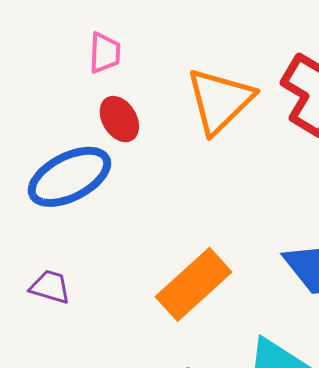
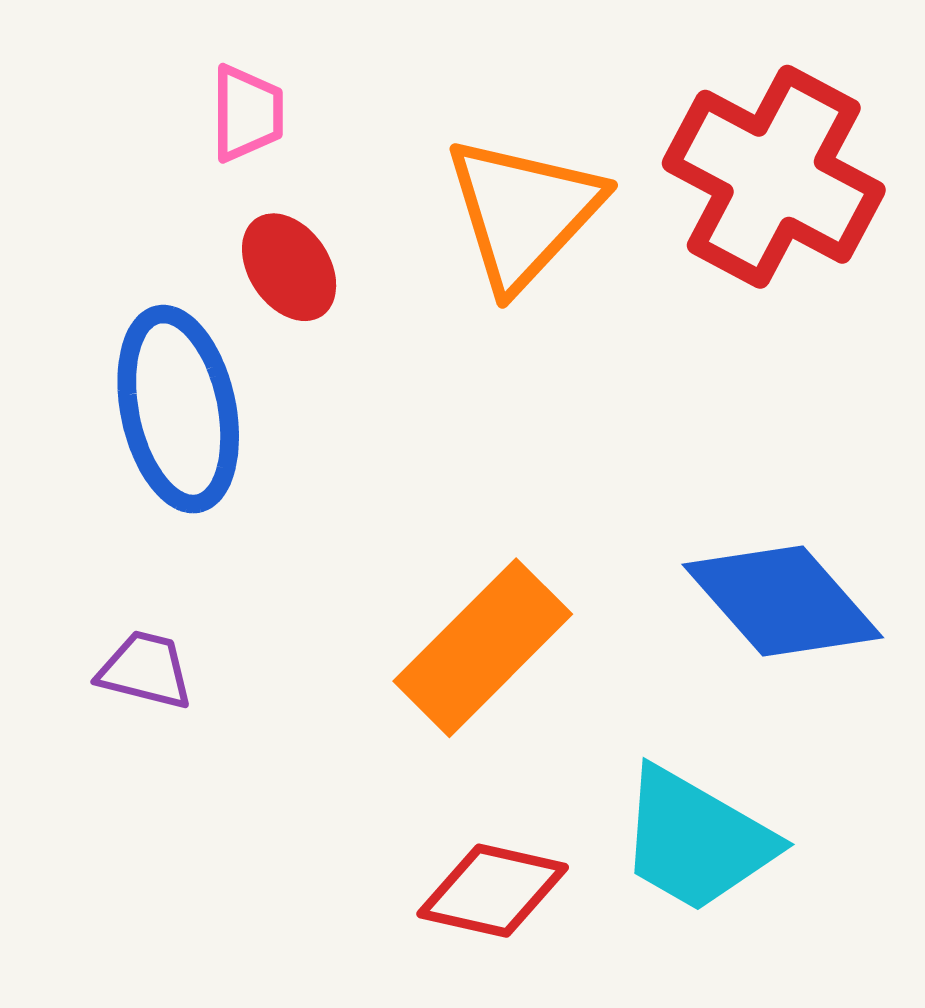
blue ellipse: (69, 177) -> (178, 409), turned -72

